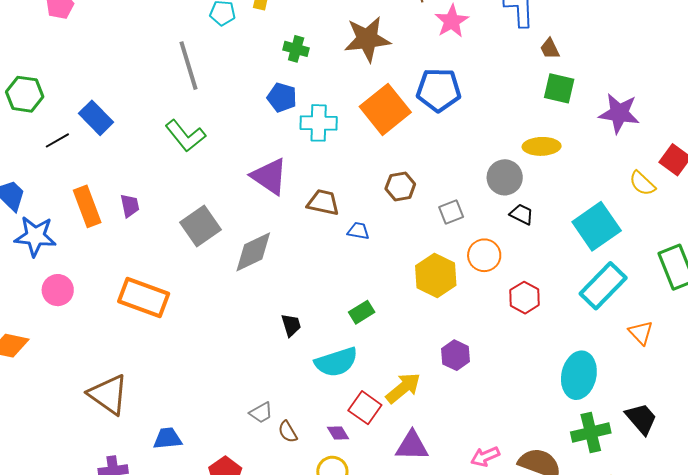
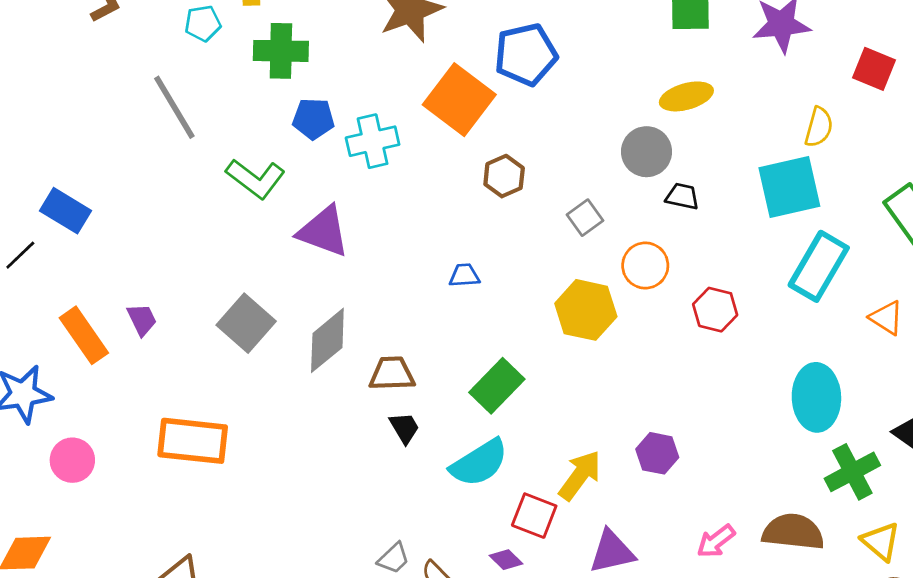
green cross: (296, 49) -> (281, 51), moved, size x1.5
green L-shape: (185, 136) -> (256, 179), moved
yellow semicircle: (642, 183) -> (819, 127), moved, turned -104
brown hexagon: (400, 186) -> (504, 176), moved
brown trapezoid: (323, 202) -> (392, 374), moved
cyan square: (597, 226) -> (789, 187), turned 36
green rectangle: (362, 312) -> (497, 386), size x1.5
purple hexagon: (456, 355) -> (657, 453), moved

